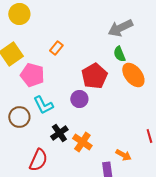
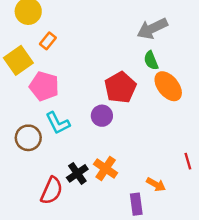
orange rectangle: (56, 48) -> (48, 41), moved
black cross: (59, 133) -> (77, 173), moved

